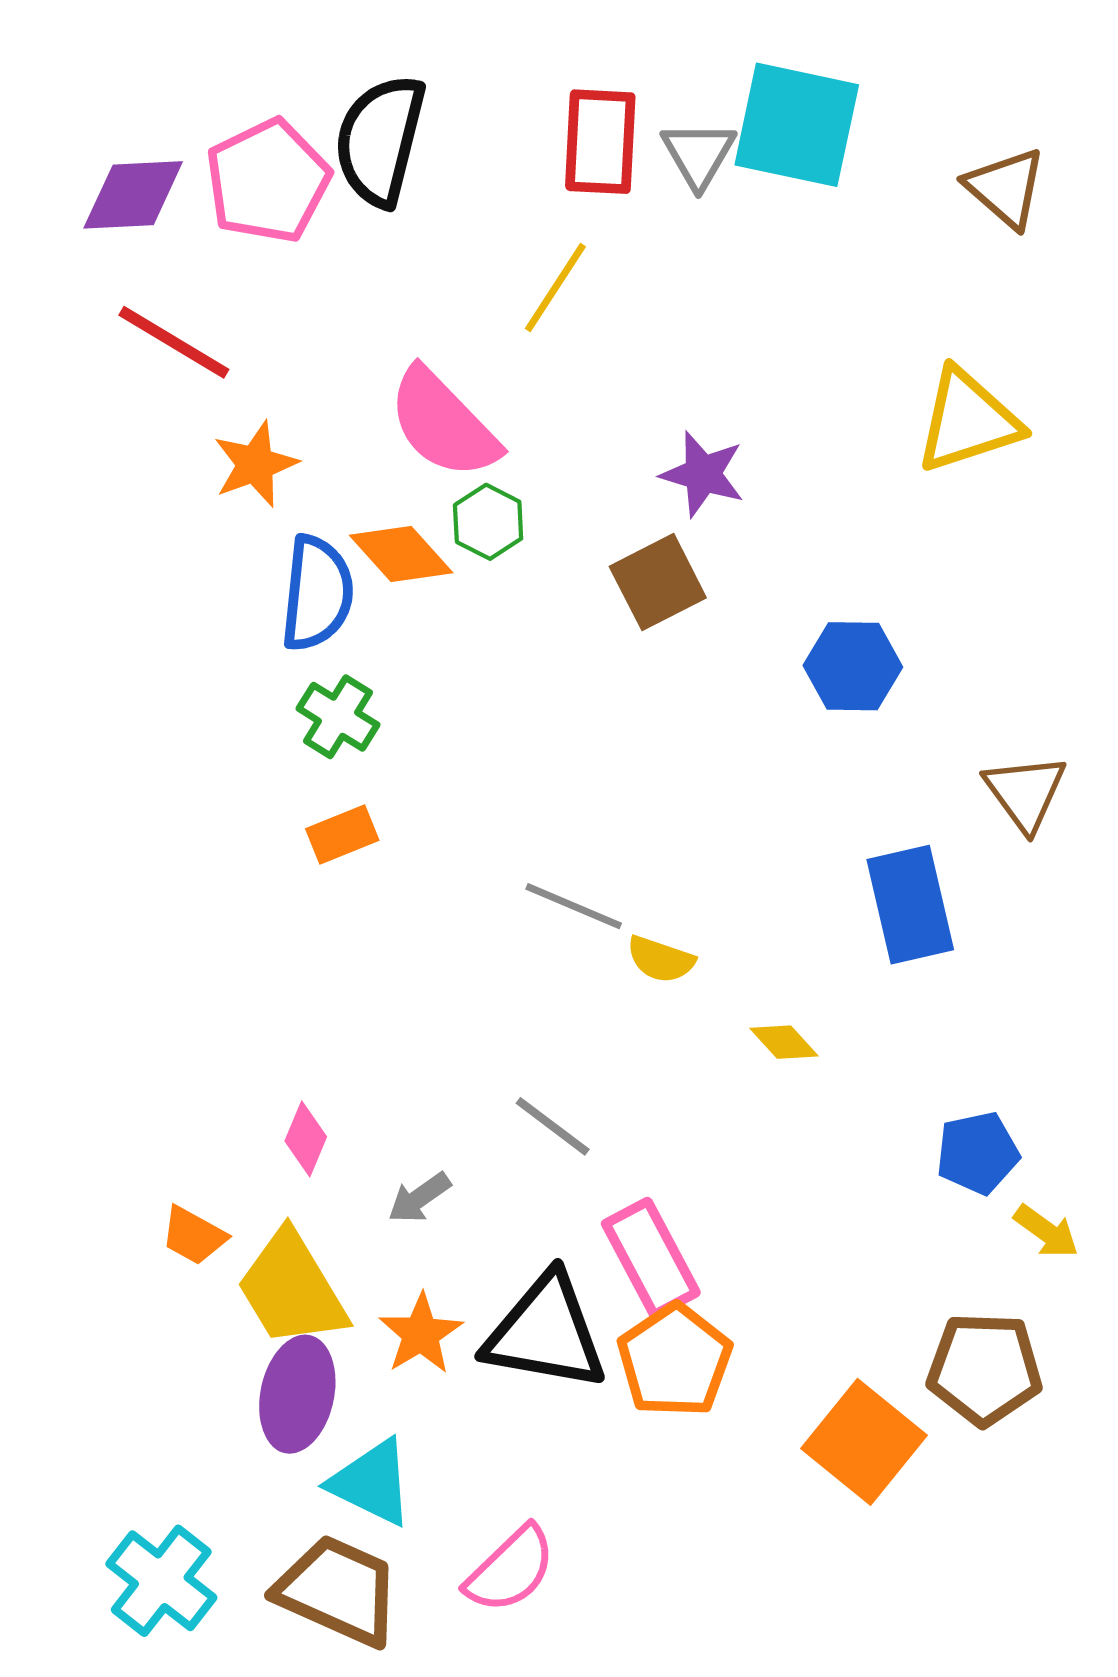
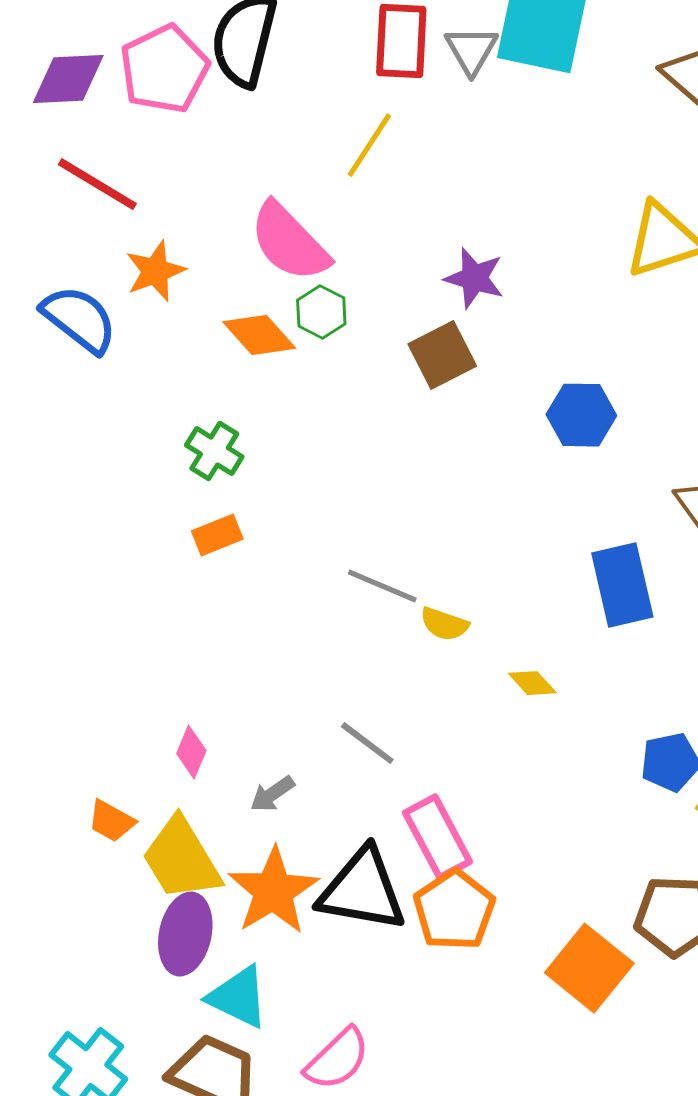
blue semicircle: (317, 593) -> (79, 319), moved, turned -58
orange star: (421, 1334) -> (273, 891), size x1.5

